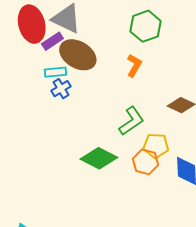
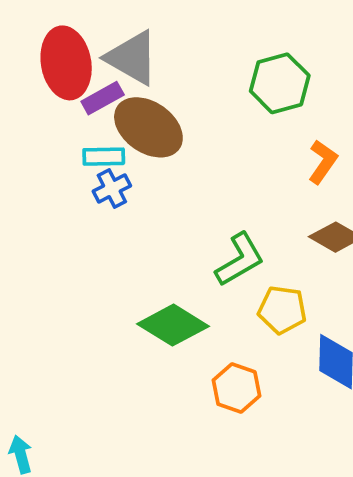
orange L-shape: (134, 65) -> (323, 162), moved
orange hexagon: (145, 162) -> (237, 388), moved

